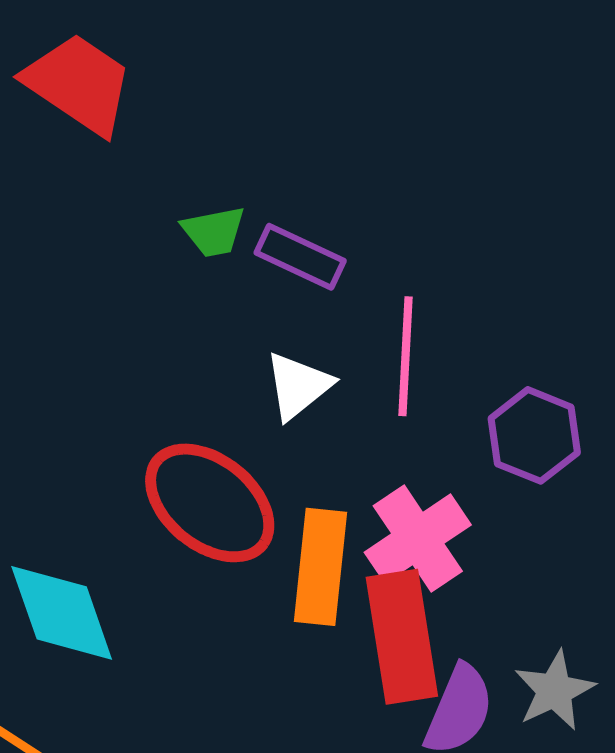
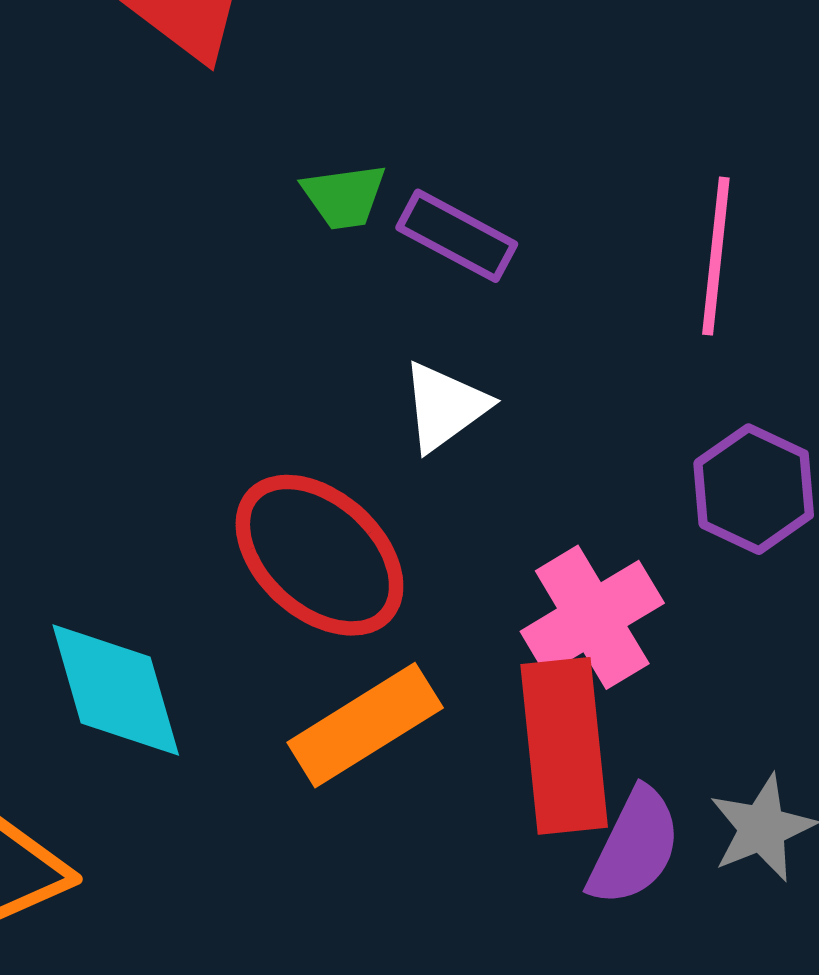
pink line: (405, 356) -> (716, 256), moved
orange rectangle: (321, 567) -> (365, 725), moved, turned 49

